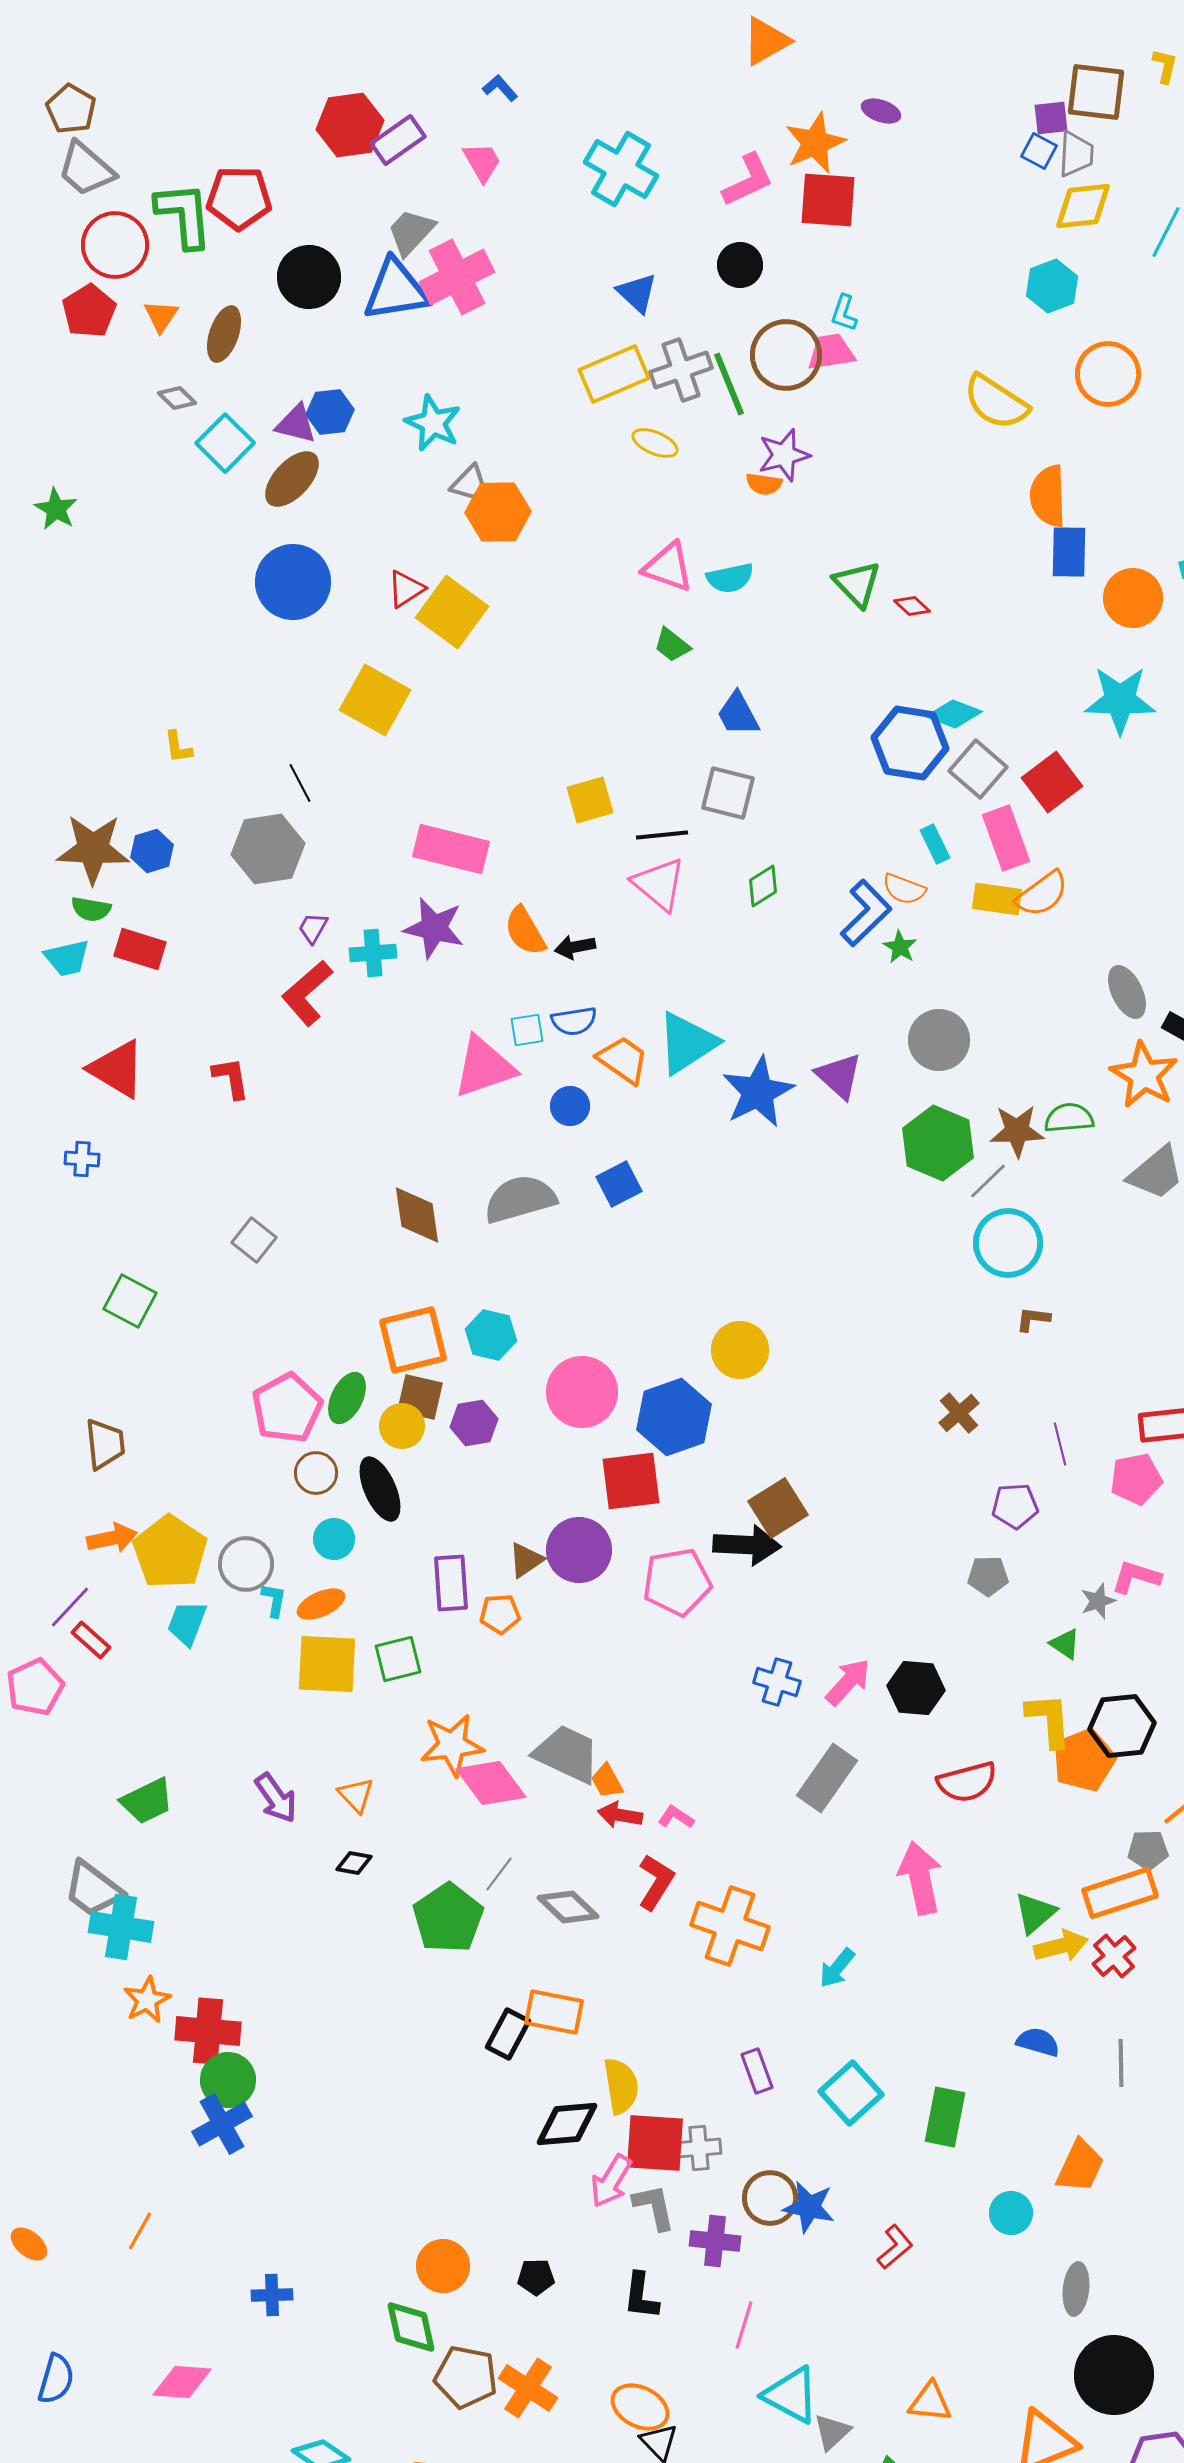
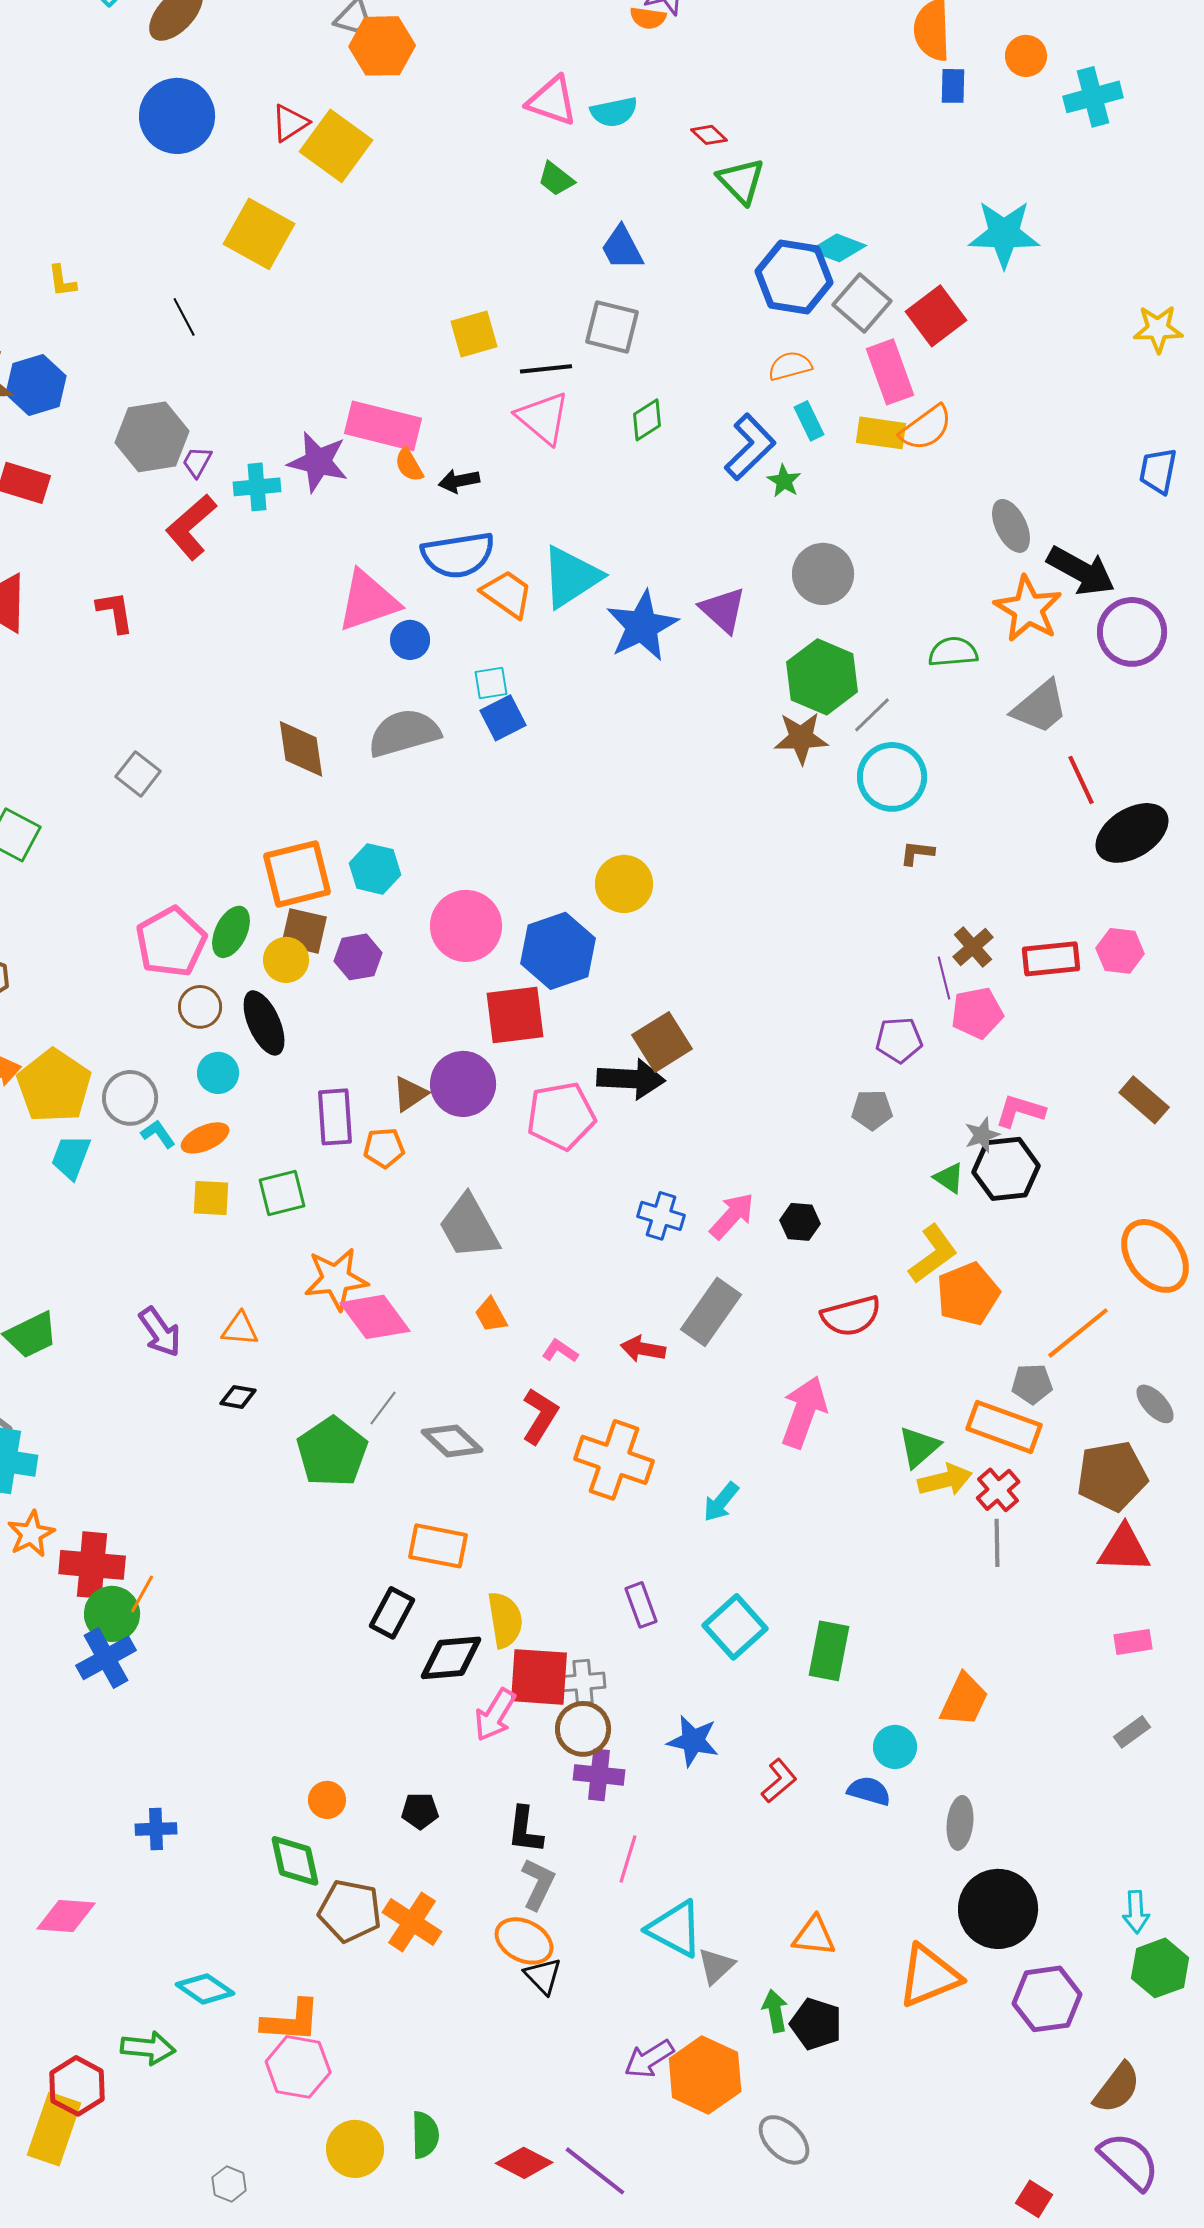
blue rectangle: (1069, 552) -> (953, 86), size x0.7
green triangle: (857, 584) -> (741, 181), moved
orange circle: (1133, 598) -> (1026, 56), moved, size x0.7
red diamond: (912, 606) -> (709, 135), moved
cyan rectangle: (935, 844) -> (809, 421), moved
gray hexagon: (268, 849) -> (152, 437), moved
pink rectangle: (451, 849) -> (383, 426), moved
blue hexagon: (152, 851) -> (36, 385), size x1.4
orange semicircle: (904, 889) -> (790, 366), moved, turned 144
orange semicircle: (525, 931) -> (409, 465), size x0.7
blue semicircle: (574, 1021) -> (458, 555), size x1.6
cyan square: (527, 1030) -> (491, 683), moved
blue circle: (570, 1106) -> (410, 640), moved
brown star: (1017, 1131) -> (801, 738), moved
brown cross: (959, 1413) -> (973, 947), moved
pink pentagon: (1136, 1479) -> (977, 1013), moved
cyan L-shape: (274, 1600) -> (158, 1134), turned -45
yellow square: (327, 1664) -> (211, 1198), size x0.6
black hexagon: (916, 1688) -> (800, 1222), size x0.7
yellow L-shape: (1049, 1720) -> (933, 1254), turned 58
black hexagon: (1122, 1726) -> (1006, 1169), moved
gray trapezoid: (567, 1754) -> (469, 1227), moved, turned -144
orange triangle: (356, 1795) -> (240, 1329), turned -42
red arrow: (620, 1815) -> (643, 1349), moved
pink arrow: (920, 1878) -> (804, 1412), turned 32
orange rectangle: (1120, 1893) -> (1004, 1427), turned 38
black rectangle: (508, 2034) -> (392, 1613), moved
blue semicircle: (1038, 2042) -> (869, 1791), moved
gray line: (1121, 2063) -> (997, 1543), moved
brown circle: (770, 2198) -> (583, 1729), moved
gray L-shape: (654, 2207) -> (538, 1884), moved, turned 38
orange line: (140, 2231) -> (142, 1594), moved
orange circle: (443, 2266) -> (327, 1800), size x0.7

